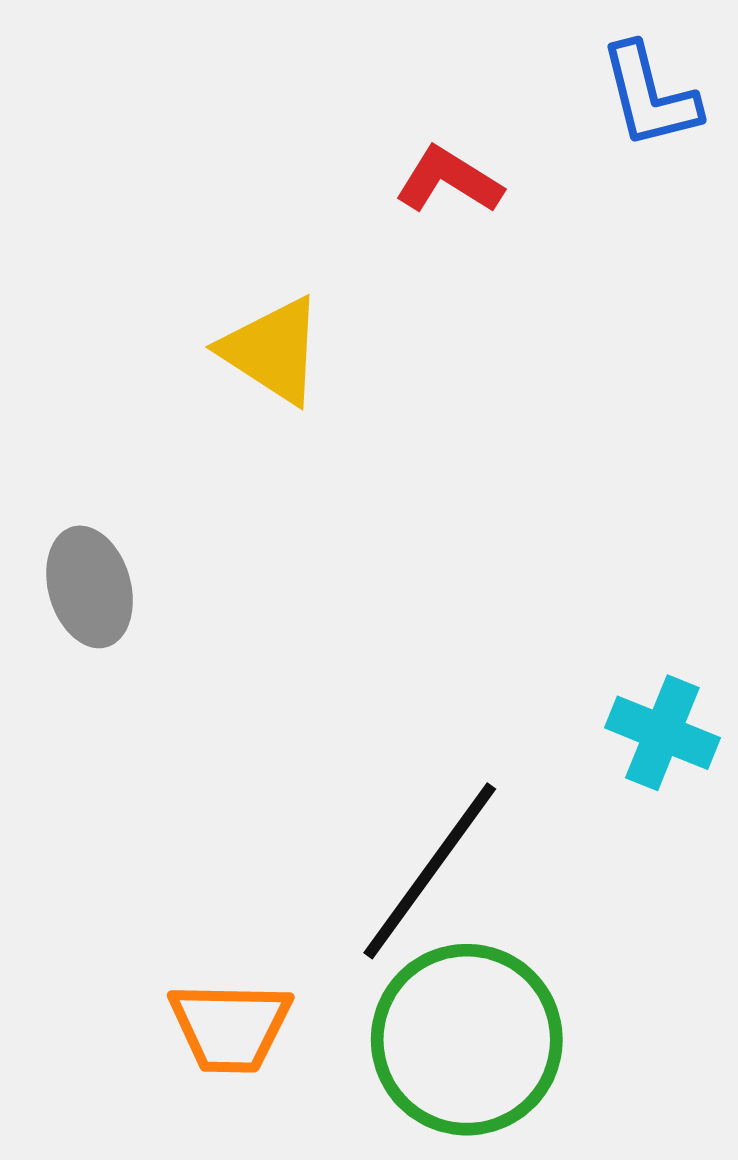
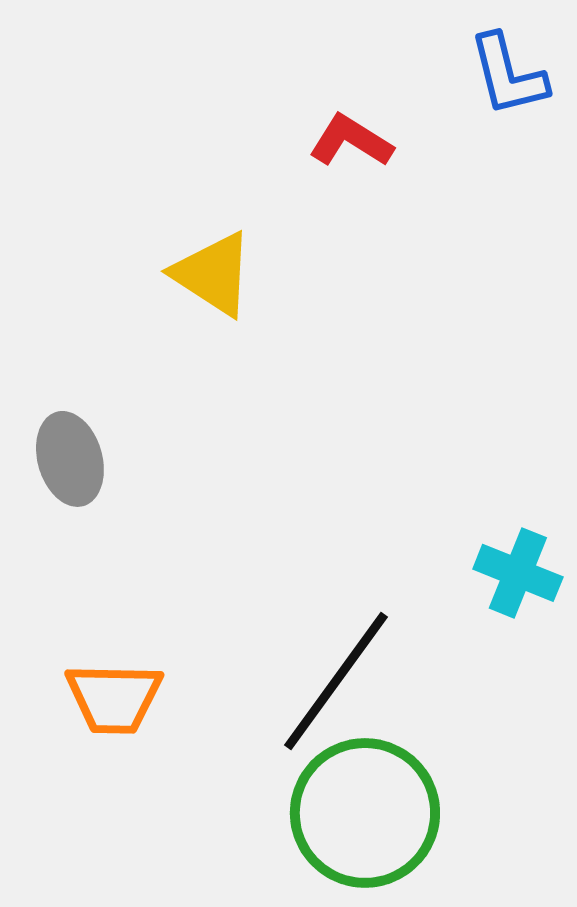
orange trapezoid: (230, 1027) -> (114, 698), moved

